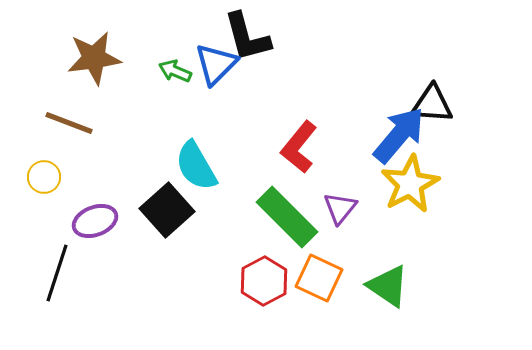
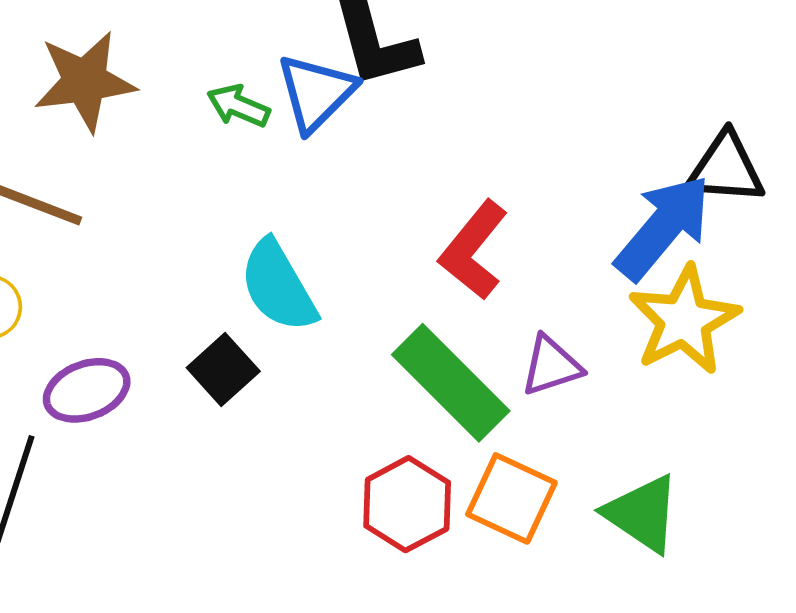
purple triangle: (340, 208) -> (551, 366), turned 33
black square: (167, 210) -> (223, 370), size x0.7

